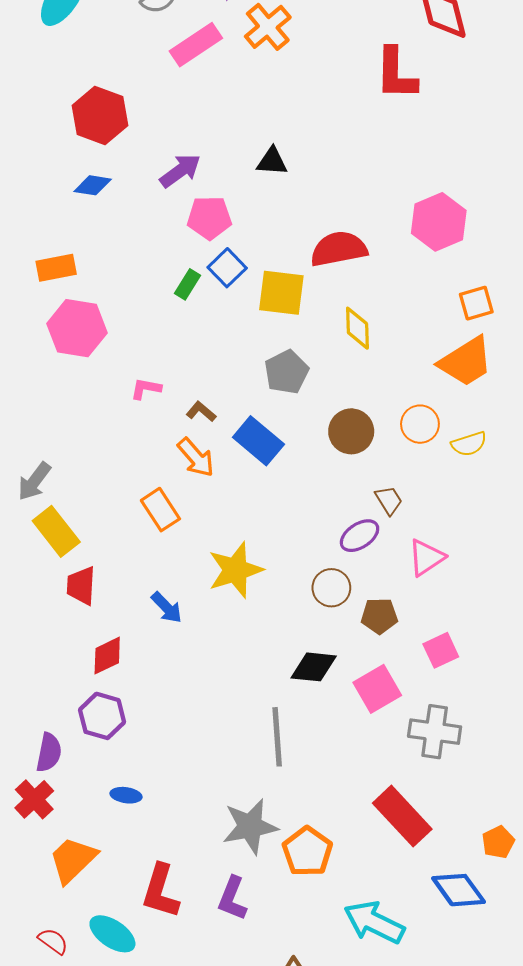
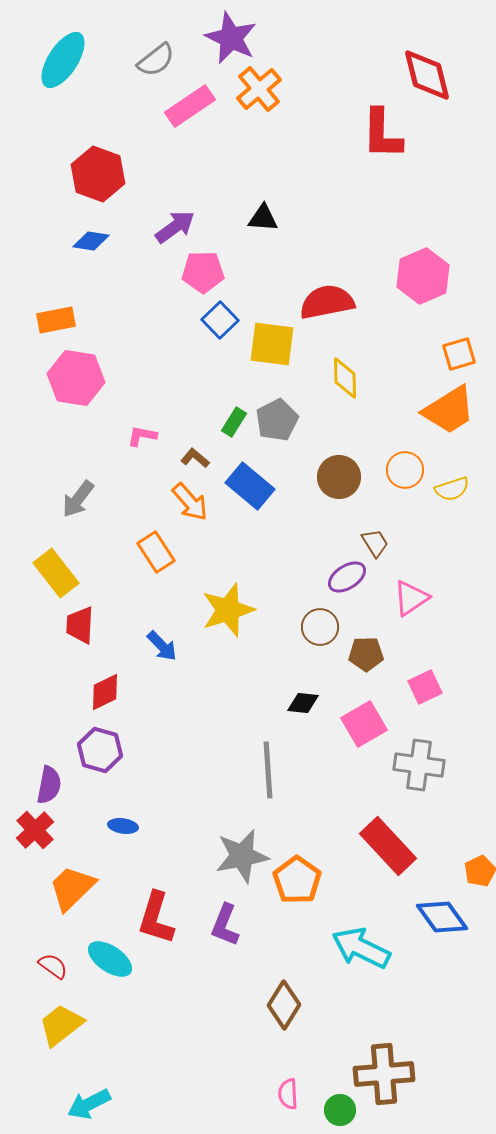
green rectangle: (188, 284) -> (234, 422), moved
gray arrow: (34, 481) -> (78, 499), moved
black diamond: (314, 667) -> (303, 703), size x0.7

